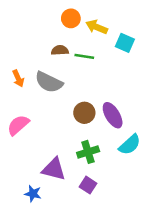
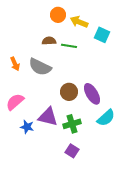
purple triangle: (54, 169) -> (48, 117), moved
blue star: (33, 194) -> (27, 127), moved

